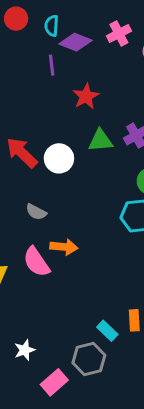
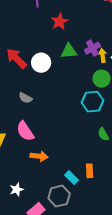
orange arrow: (64, 247) -> (39, 156), moved

